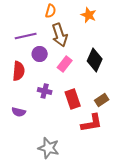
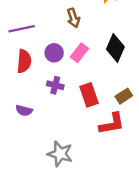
brown arrow: (60, 35) -> (73, 18), size x0.7
purple line: (26, 36) -> (22, 29), moved
purple circle: (40, 54) -> (54, 53), moved

